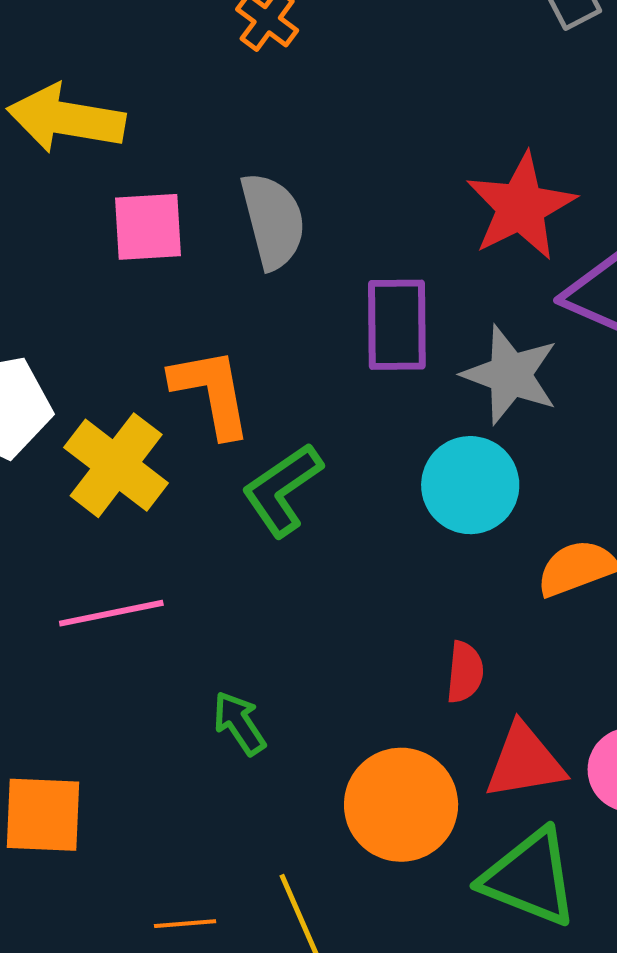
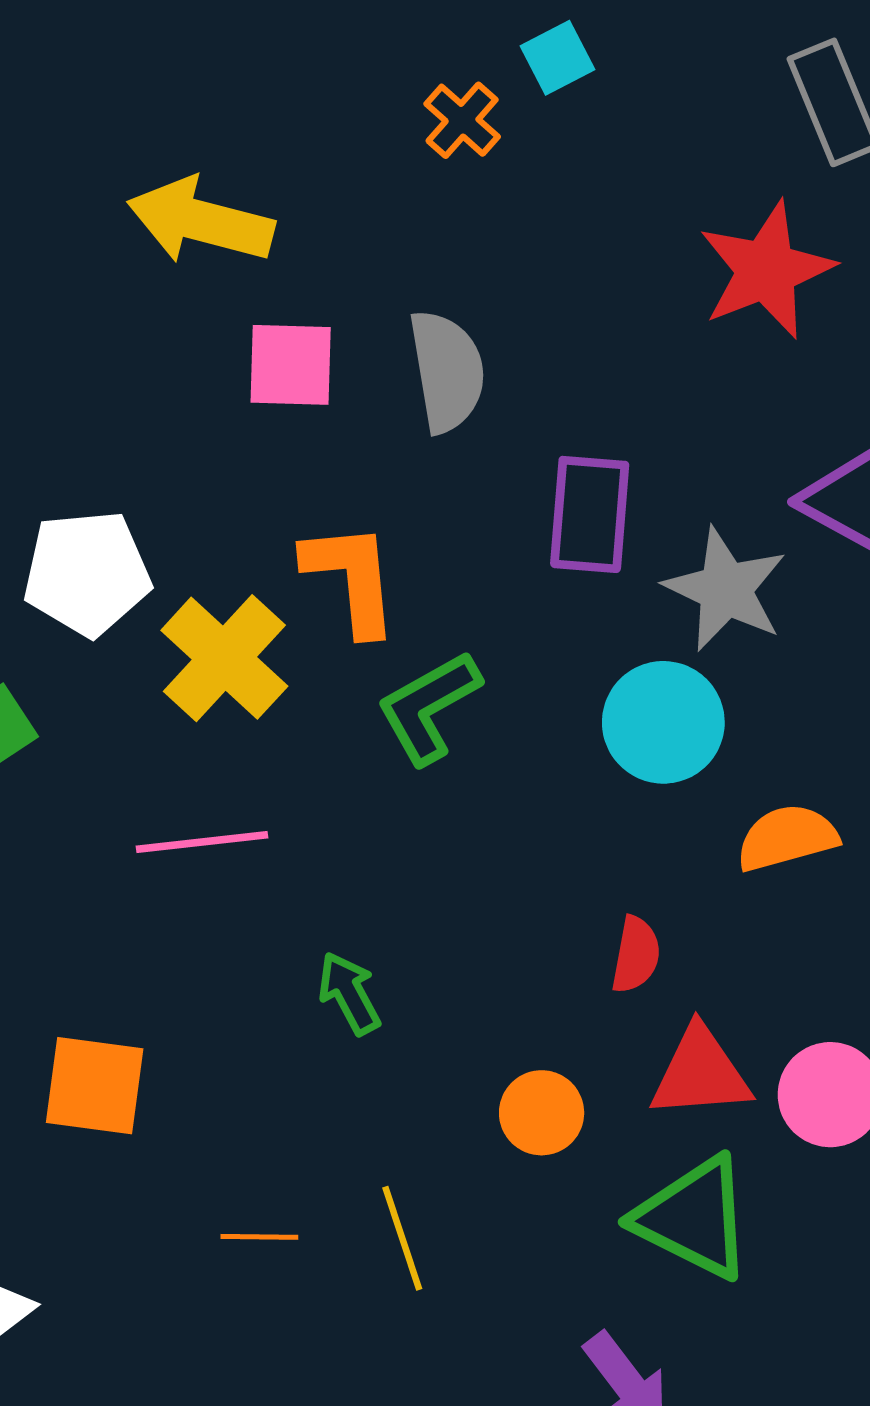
red star: (521, 207) -> (766, 270), moved
orange circle: (401, 805) -> (542, 1113), size x0.6

